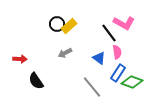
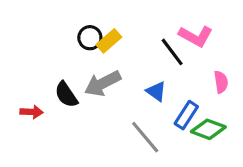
pink semicircle: (117, 52) -> (221, 82), moved
gray arrow: (65, 53) -> (103, 84), size x1.6
red arrow: (20, 59) -> (31, 112), moved
black semicircle: (36, 81) -> (66, 95), moved

